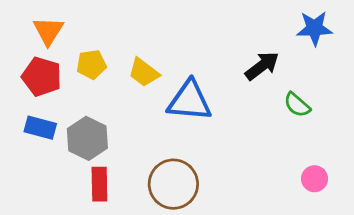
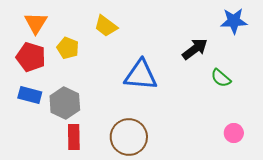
yellow pentagon: (91, 64) -> (68, 48), turned 30
yellow trapezoid: (144, 73) -> (106, 26), moved

